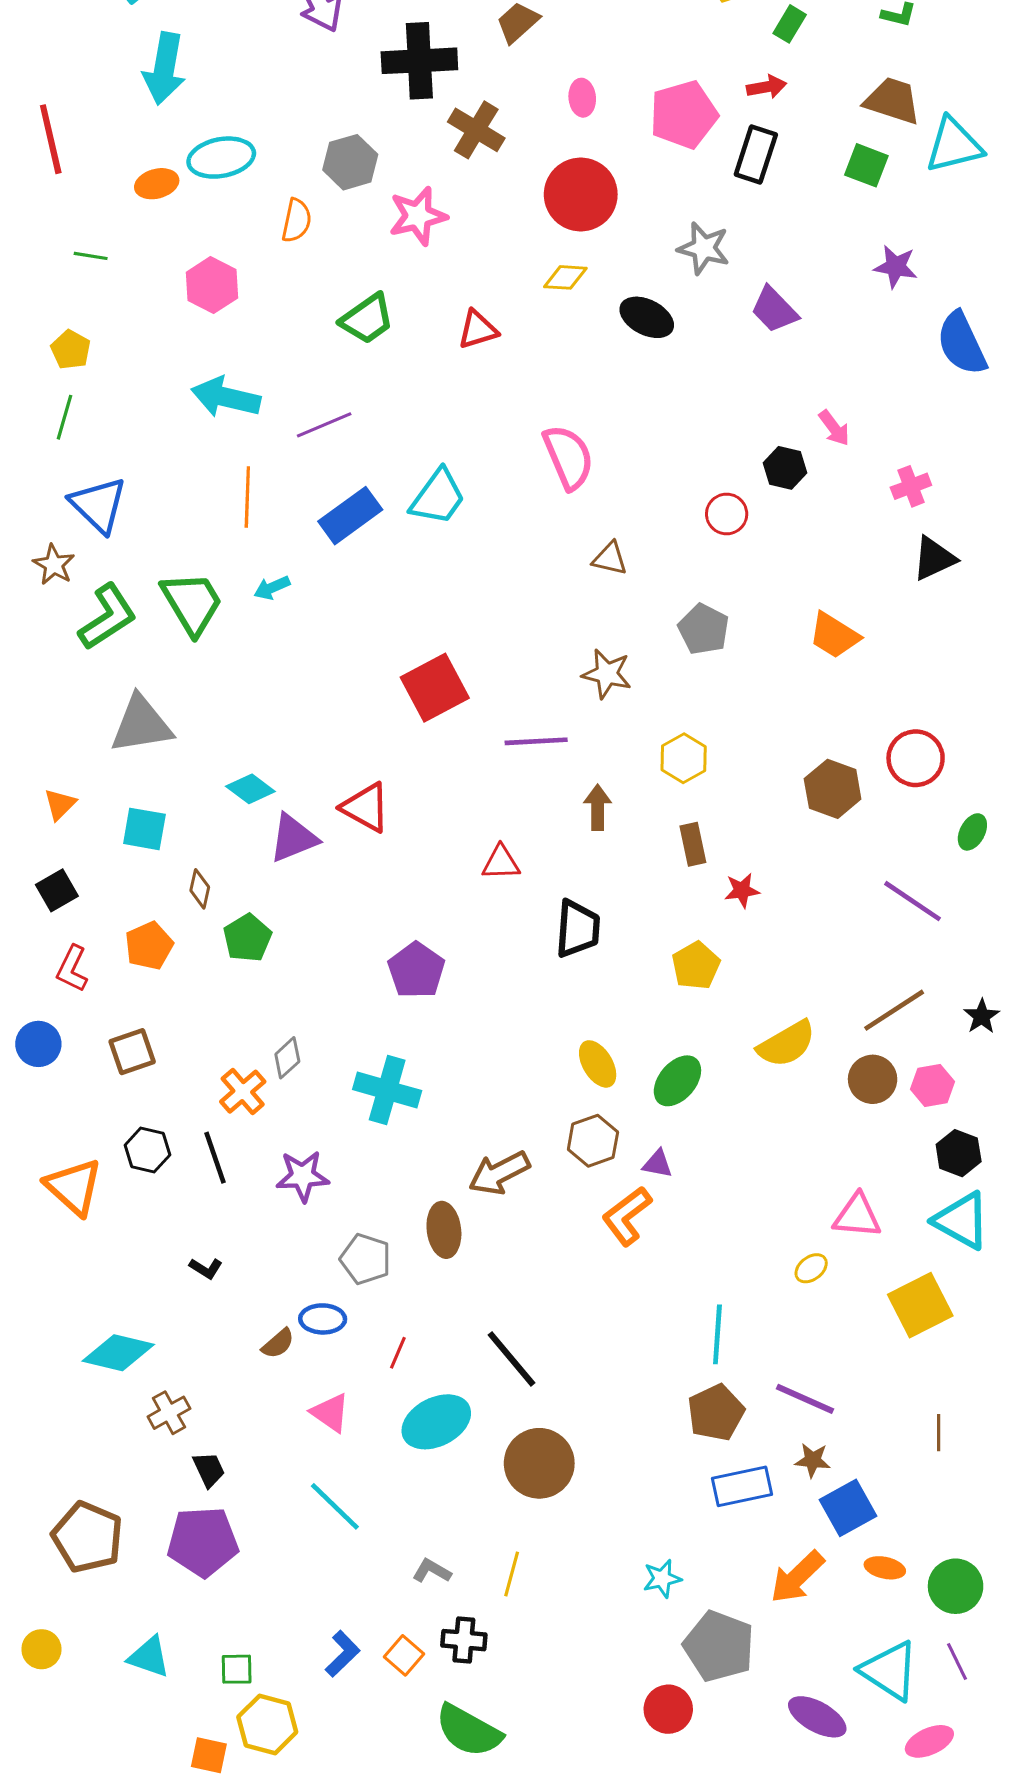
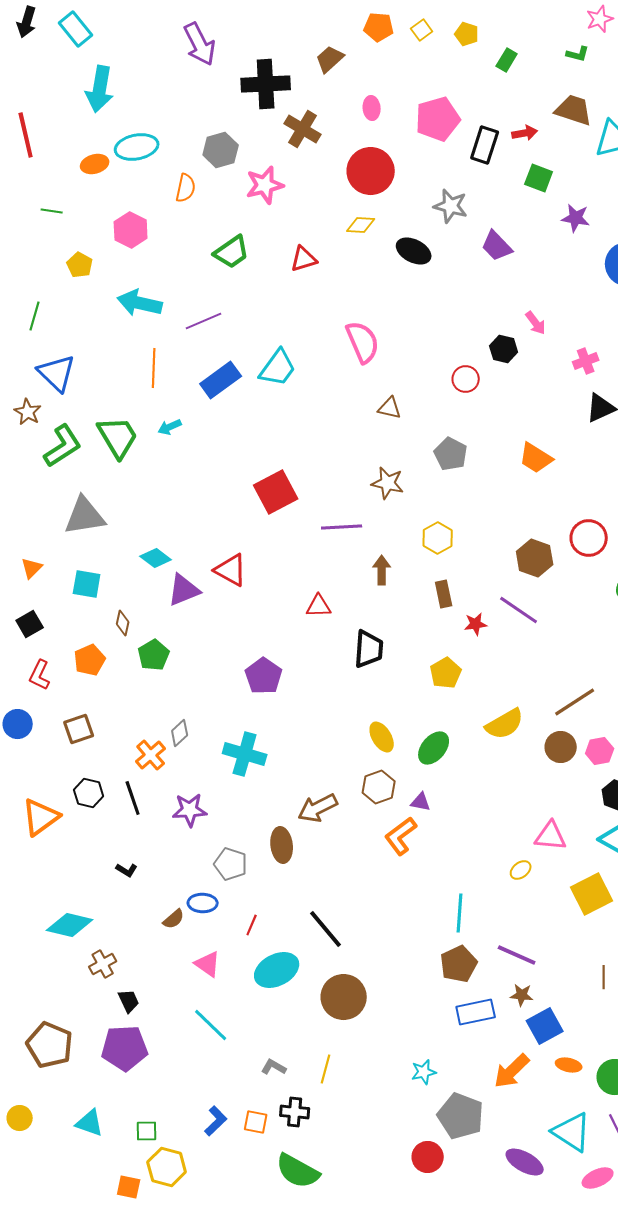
red arrow: (767, 87) -> (525, 133), moved
green square: (866, 165) -> (539, 178), moved
yellow pentagon: (71, 350) -> (80, 265), moved
purple line: (913, 901) -> (519, 610), moved
orange triangle: (74, 1187) -> (41, 817), turned 42
orange square: (404, 1655) -> (256, 1122), turned -30

